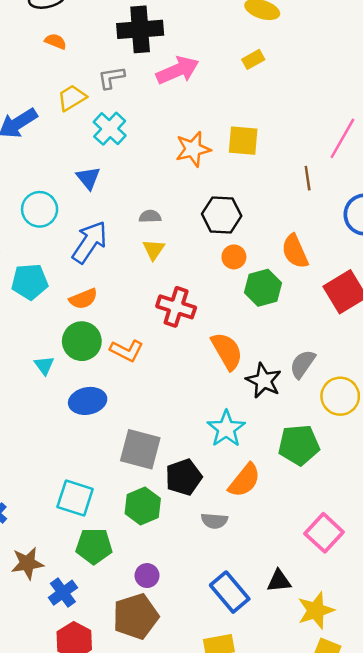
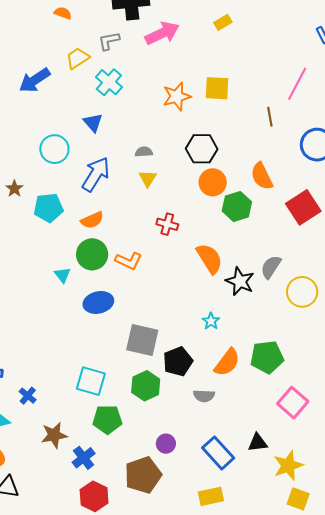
orange circle: (234, 257) -> (213, 182), size x1.4
red cross: (176, 307) -> (167, 224), size x0.7
cyan star: (226, 429) -> (211, 321), size x0.6
green pentagon: (299, 445) -> (267, 357), moved
purple circle: (147, 576) -> (166, 444), moved

